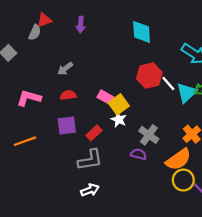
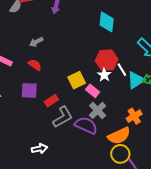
red semicircle: (68, 95) -> (35, 65), turned 32
pink rectangle: (105, 97) -> (93, 91), moved
white star: (119, 119) -> (104, 75), moved
purple semicircle: (139, 154) -> (86, 125), size x1.6
gray L-shape: (90, 160) -> (63, 117), moved, turned -30

